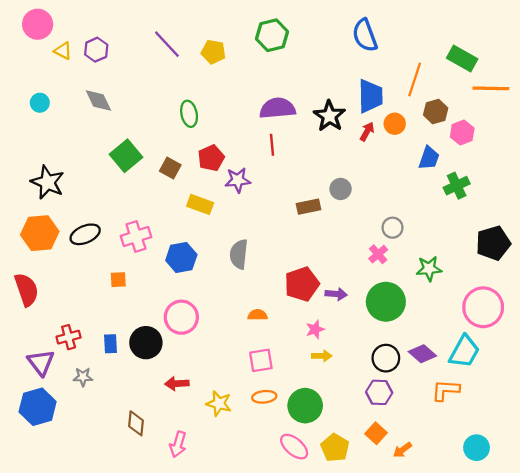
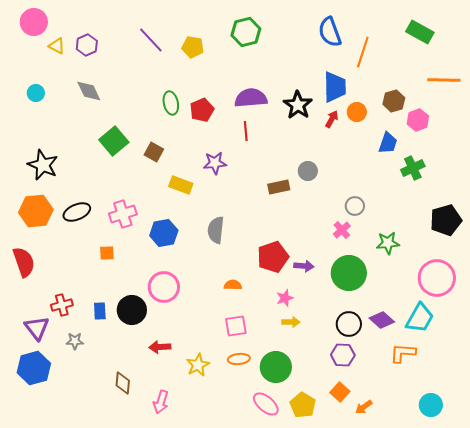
green rectangle: (462, 58) -> (420, 32), moved
orange line: (415, 80) -> (363, 52), moved
red pentagon: (211, 158) -> (202, 110), moved
yellow star: (219, 403) -> (198, 365), turned 30

